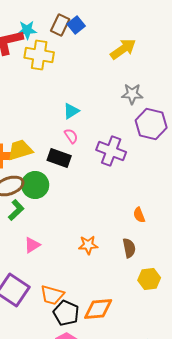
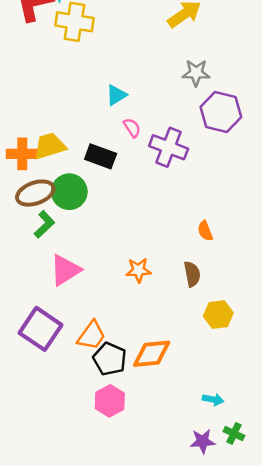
pink semicircle: (71, 136) -> (132, 128), moved
pink triangle: (32, 245) -> (65, 270), size x1.5
orange trapezoid: (52, 295) -> (91, 335), turned -70

